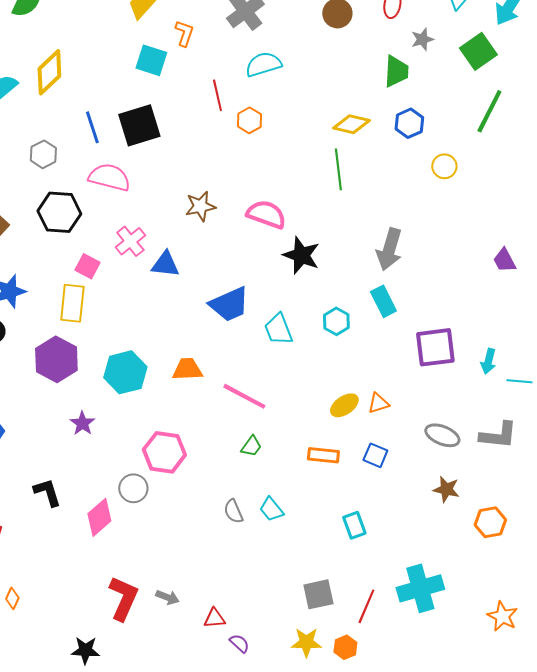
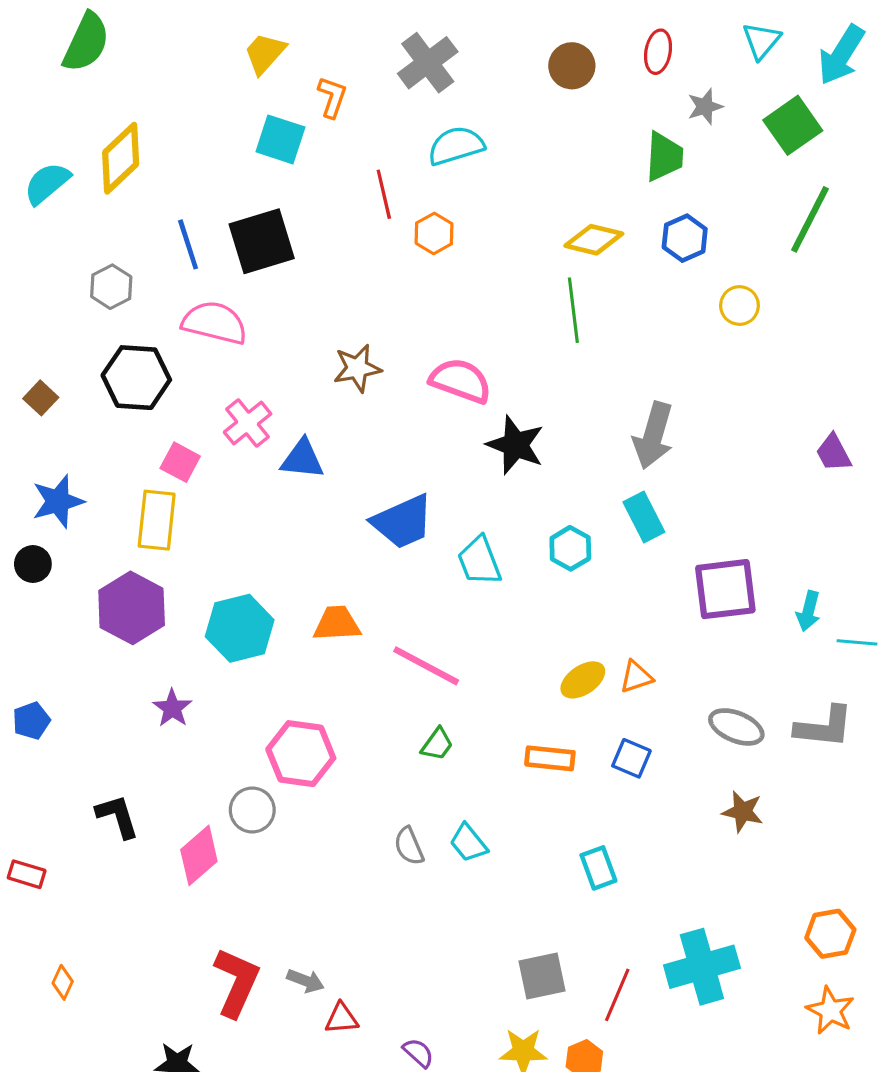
orange hexagon: (490, 522) -> (830, 934), moved
red triangle: (214, 618) -> (342, 1018), moved

